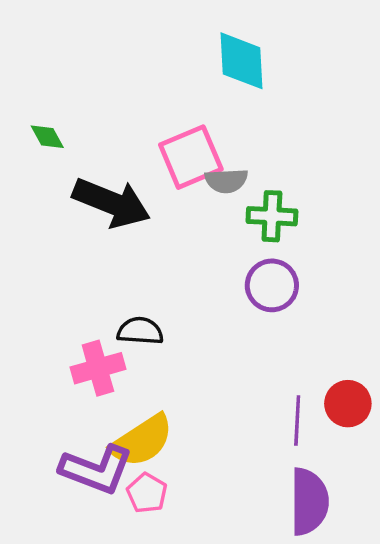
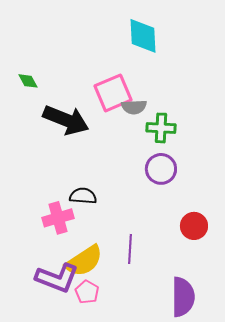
red circle: (348, 404) -> (194, 226), moved
purple line: (297, 421) -> (130, 249), moved

